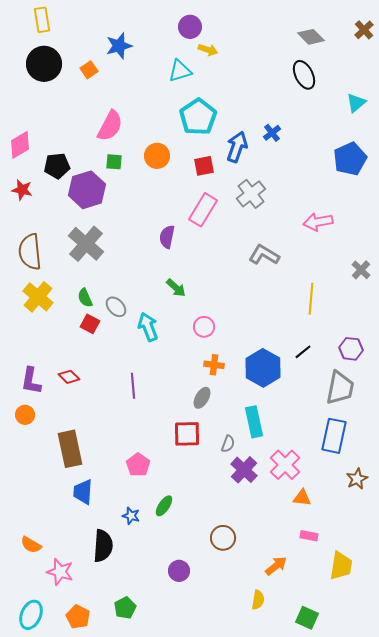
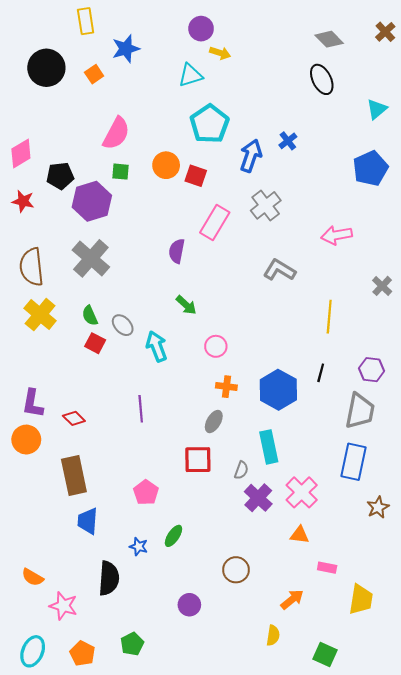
yellow rectangle: (42, 20) -> (86, 21), moved
red square: (204, 166) -> (196, 176), moved, turned 30
black line: (303, 352) -> (321, 373), turned -36
red diamond: (69, 377) -> (74, 418), moved
orange circle: (25, 415) -> (26, 440), size x1.4
orange triangle: (302, 498) -> (300, 535), moved

